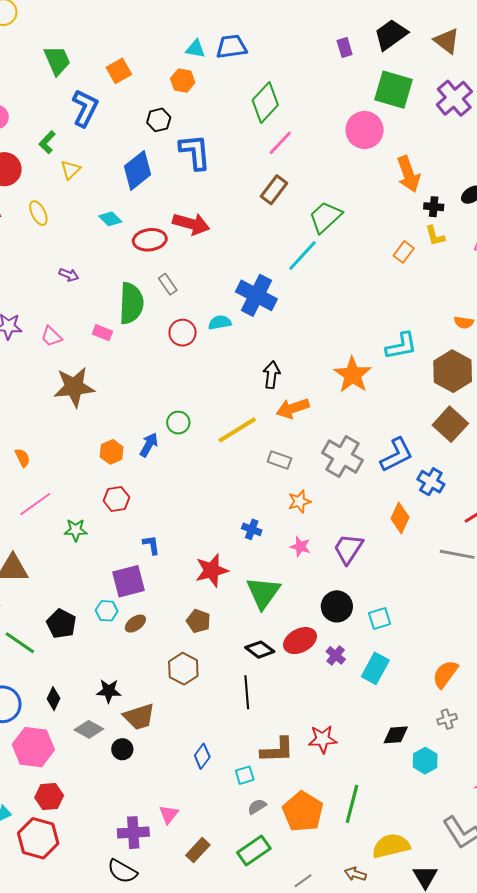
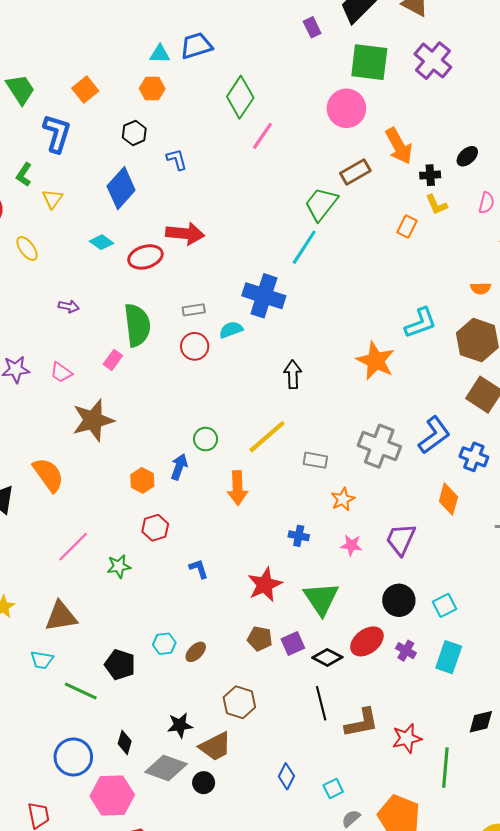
blue L-shape: (195, 152) -> (177, 159), size x0.6
brown rectangle: (274, 190) -> (355, 172), moved, turned 32
gray rectangle: (168, 284) -> (194, 310), moved, turned -55
pink rectangle: (102, 333) -> (113, 360), turned -66
orange arrow: (293, 408) -> (238, 488), moved, turned -64
orange semicircle: (22, 458) -> (48, 475), moved, size x1.8
purple square: (128, 581) -> (293, 643), moved, size x0.7
brown hexagon: (183, 669) -> (239, 702), moved
gray diamond: (89, 729) -> (166, 768), size x1.4
brown L-shape: (277, 750) -> (362, 723), moved
green line: (352, 804) -> (445, 768), moved

